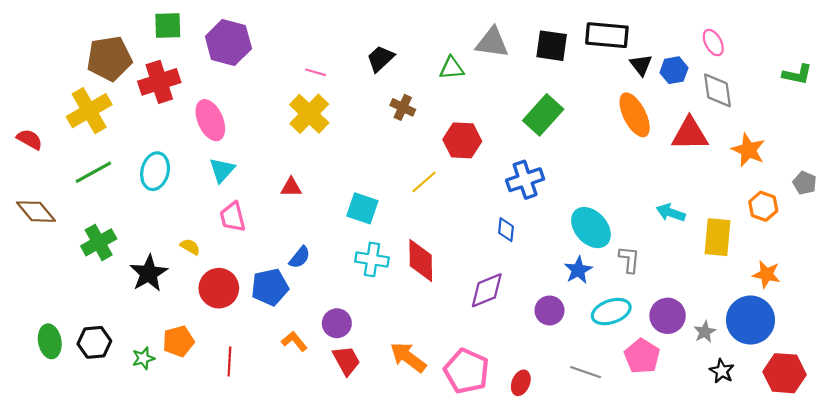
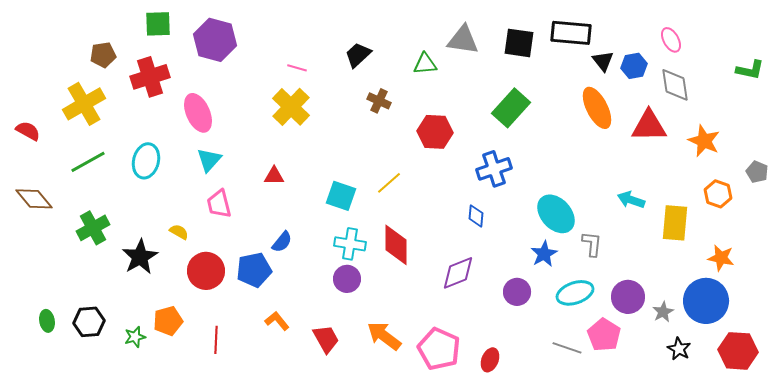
brown pentagon: (109, 58) -> (103, 55), size x0.6
yellow line: (424, 182) -> (389, 183), moved
purple circle: (337, 323) -> (347, 279), moved
green ellipse: (50, 341) -> (47, 321), size x0.7
gray line: (586, 372) -> (567, 348), moved

